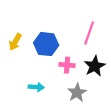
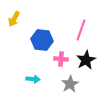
yellow arrow: (15, 42) -> (14, 19), moved

